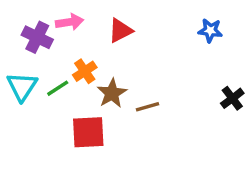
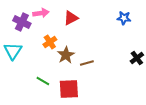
green line: (58, 88) -> (43, 81), moved, turned 64
red square: (88, 132) -> (69, 89), moved

